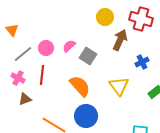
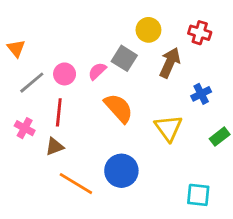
red cross: (141, 19) -> (200, 33), size x0.7
gray square: (88, 56) -> (124, 58), moved
pink cross: (18, 78) -> (25, 128), moved
orange semicircle: (80, 86) -> (119, 108), moved
brown triangle: (25, 99) -> (55, 147), moved

